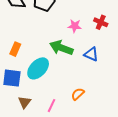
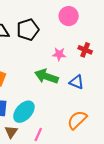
cyan ellipse: (38, 68) -> (24, 112), moved
orange semicircle: (78, 94) -> (77, 120), moved, size x1.5

